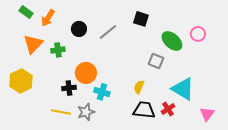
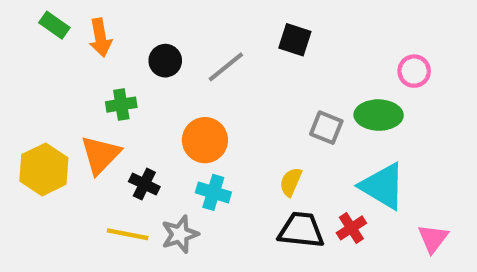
orange arrow: (48, 18) -> (100, 38), turned -42
green ellipse: (172, 41) -> (379, 115), moved, turned -40
orange triangle: (33, 44) -> (100, 155), moved
orange circle: (86, 73) -> (205, 140), moved
black cross: (69, 88) -> (144, 184), turned 32

